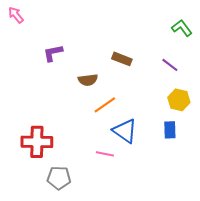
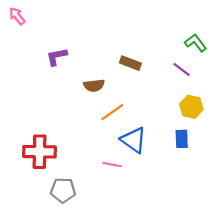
green L-shape: (182, 28) -> (196, 43), moved

